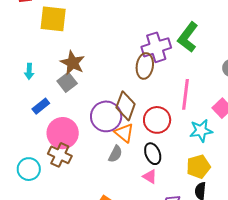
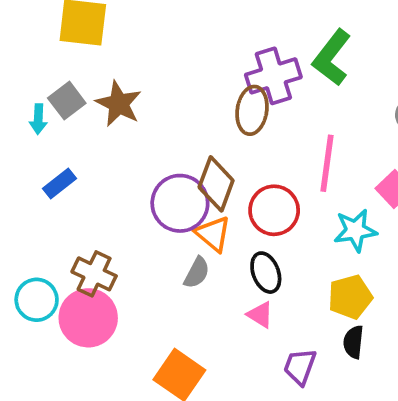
gray square: (67, 82) -> (67, 101), moved
pink circle: (63, 133) -> (88, 318), moved

